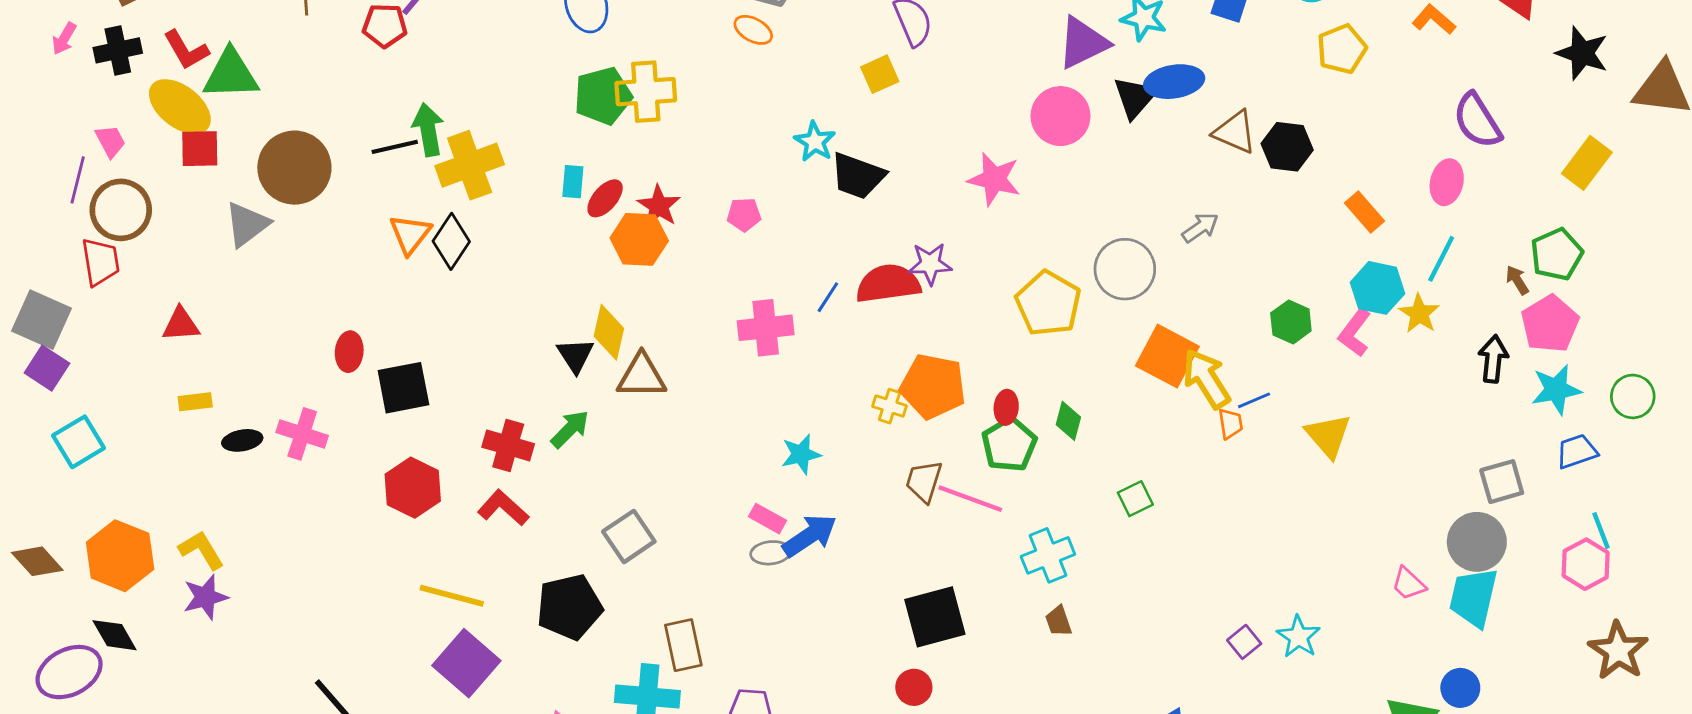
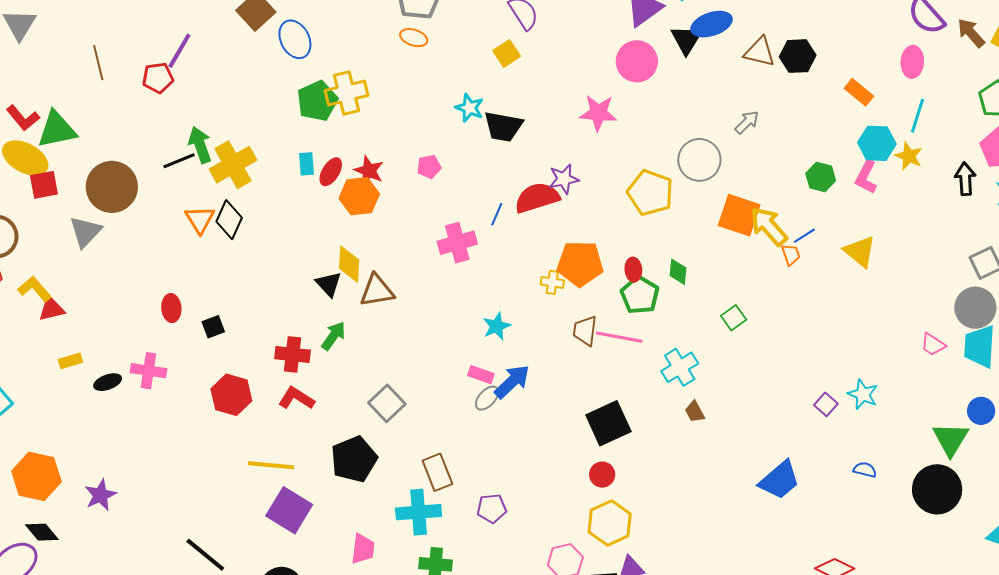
brown arrow: (1517, 280) -> (971, 33), moved, size x1.5
black square: (403, 388) -> (213, 327), size x0.6
yellow L-shape: (201, 550) -> (35, 289), moved
gray ellipse: (771, 553) -> (487, 398), turned -32

